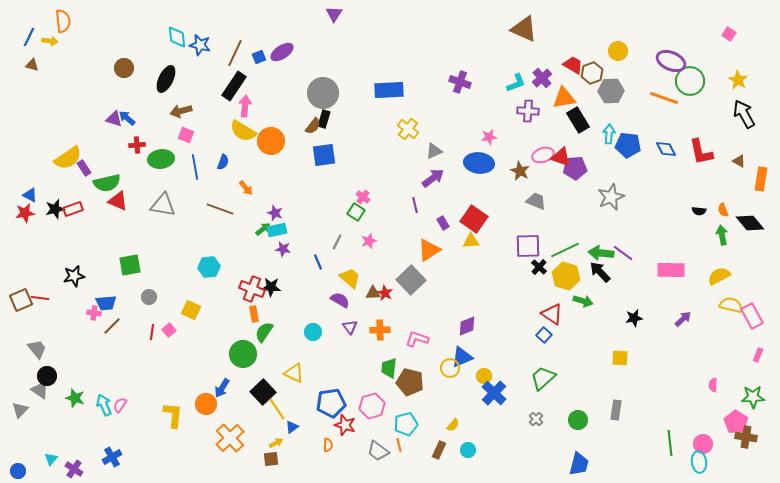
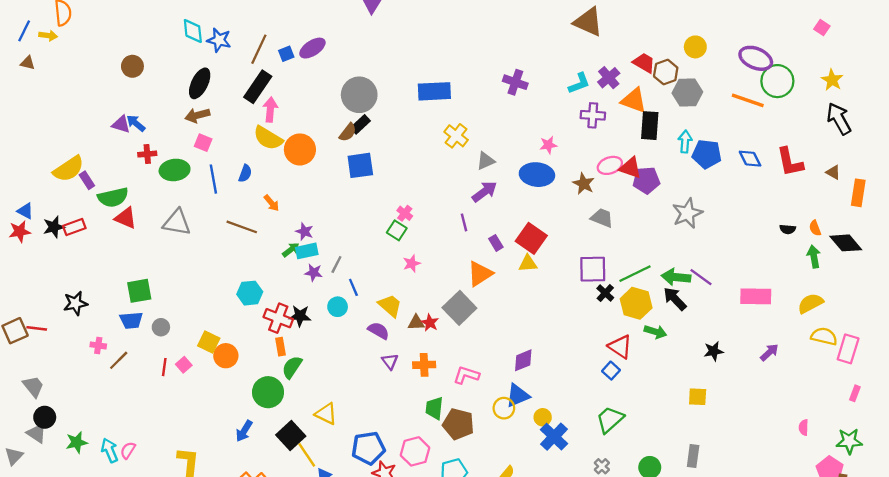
black ellipse: (166, 79) -> (200, 83), moved
orange triangle: (564, 98) -> (634, 100), turned 30
black rectangle: (324, 119) -> (360, 124), turned 30
black rectangle: (578, 120) -> (650, 126), turned 35
gray line: (337, 242) -> (336, 265), moved
cyan hexagon: (209, 267) -> (250, 293), moved
blue trapezoid: (106, 303) -> (131, 320), moved
pink rectangle: (752, 316) -> (848, 349), turned 45
cyan circle: (313, 332) -> (338, 307), moved
green star: (75, 398) -> (77, 442), turned -30
orange circle: (206, 404) -> (226, 356), moved

